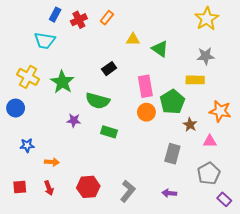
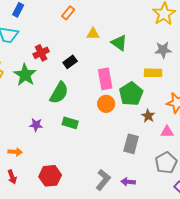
red cross: (79, 20) -> (41, 53), moved
green semicircle: (98, 101) -> (59, 93), turned -75
purple star: (74, 120) -> (36, 125), moved
gray L-shape: (128, 191) -> (103, 180), moved

